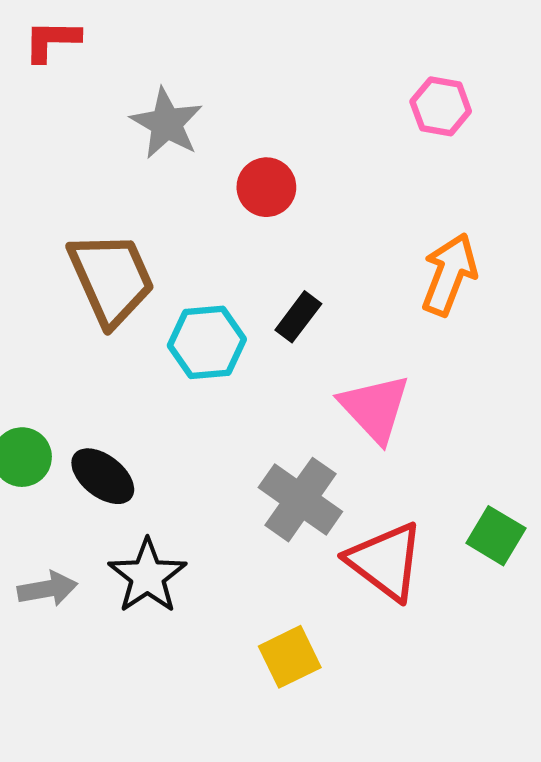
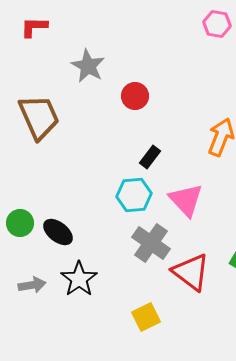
pink hexagon: (441, 106) -> (217, 24), moved
brown trapezoid: (111, 279) -> (39, 117), moved
cyan hexagon: (207, 342) -> (134, 195), moved

